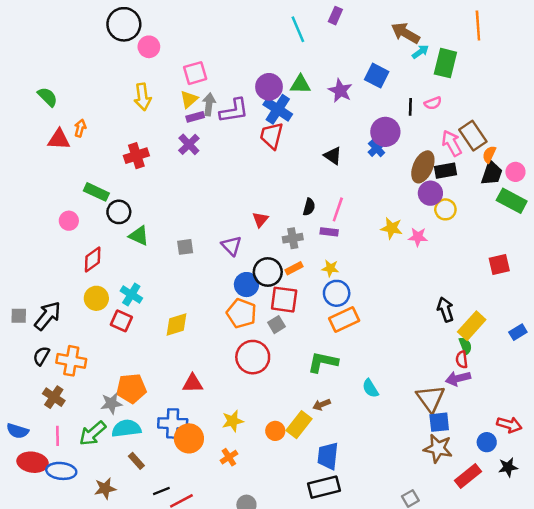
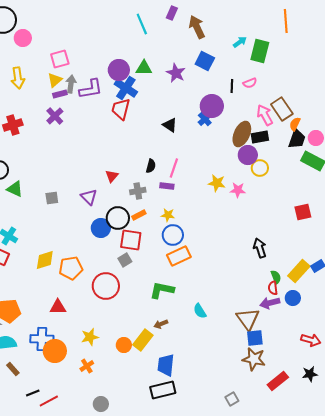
brown arrow: (405, 33) -> (197, 27), moved, turned 35
orange pentagon: (241, 313) -> (71, 268), moved, turned -30
yellow rectangle: (472, 326) -> (299, 271), moved
blue circle: (487, 442) -> (293, 298), moved

